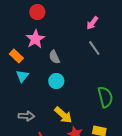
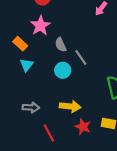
gray line: (94, 48) -> (81, 58), moved
yellow arrow: (63, 115) -> (70, 106), turned -36

